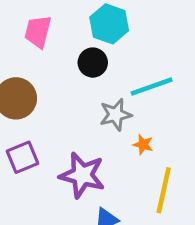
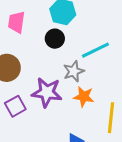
orange star: (143, 145) -> (84, 97), moved, size x1.5
purple star: (82, 175) -> (47, 92), moved

